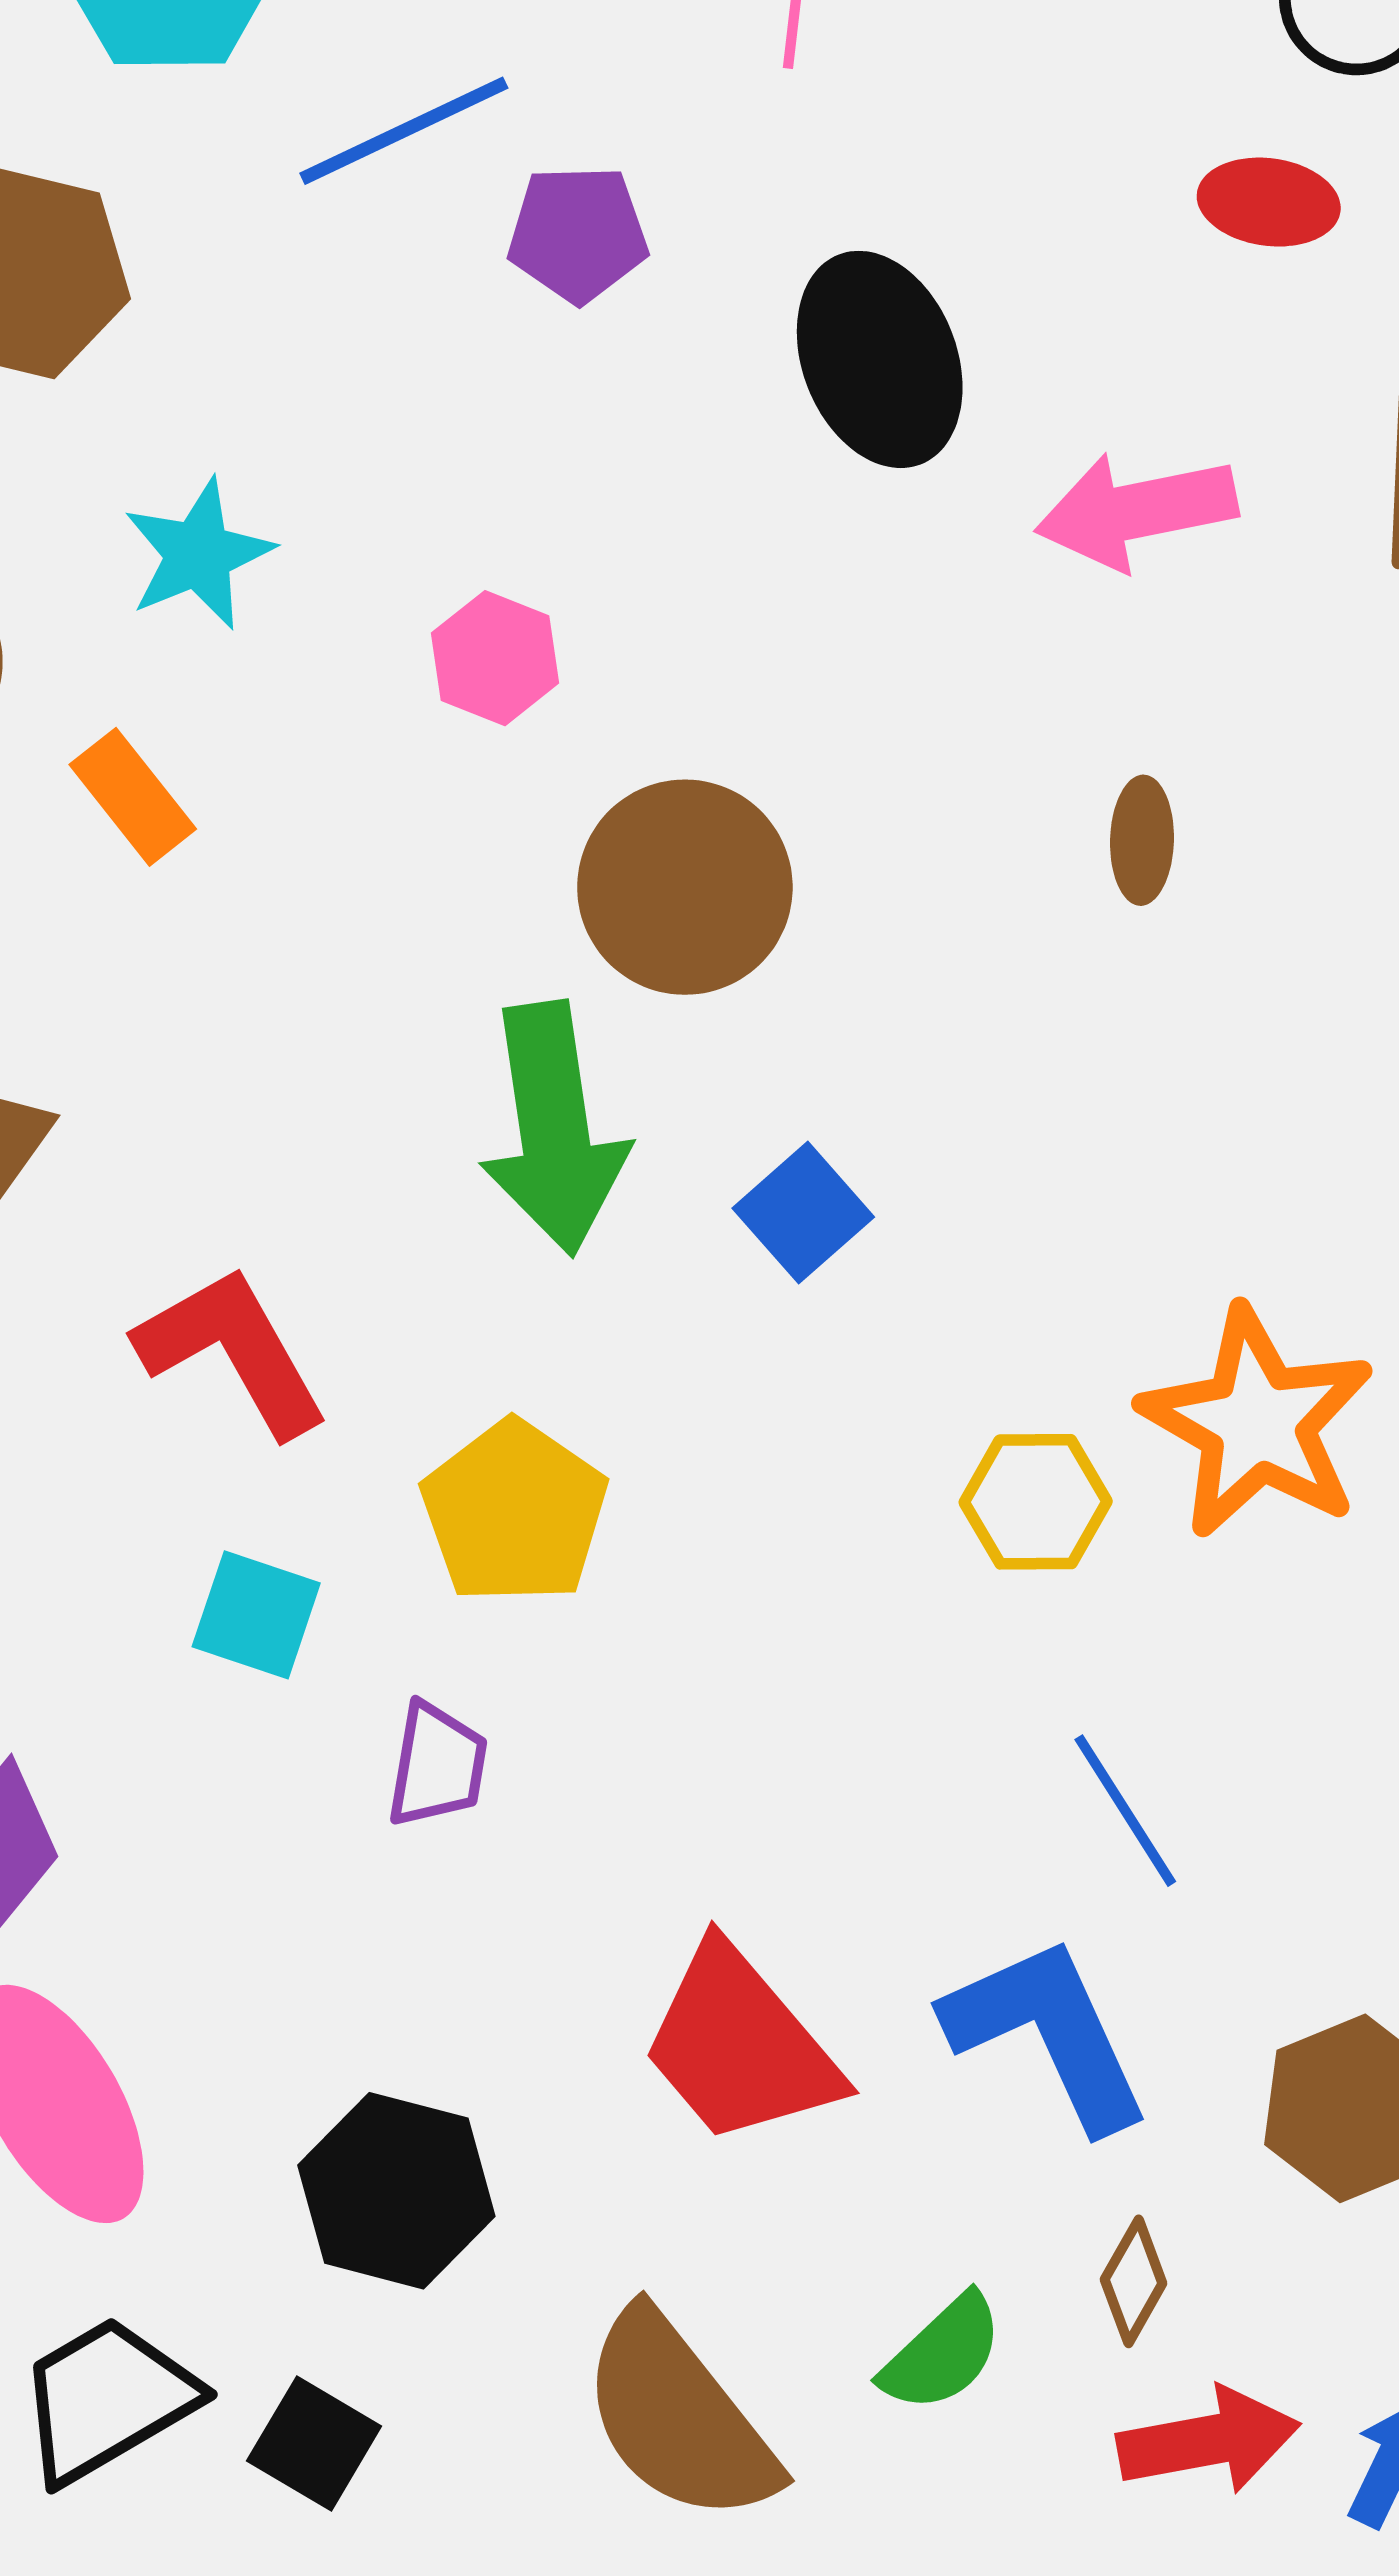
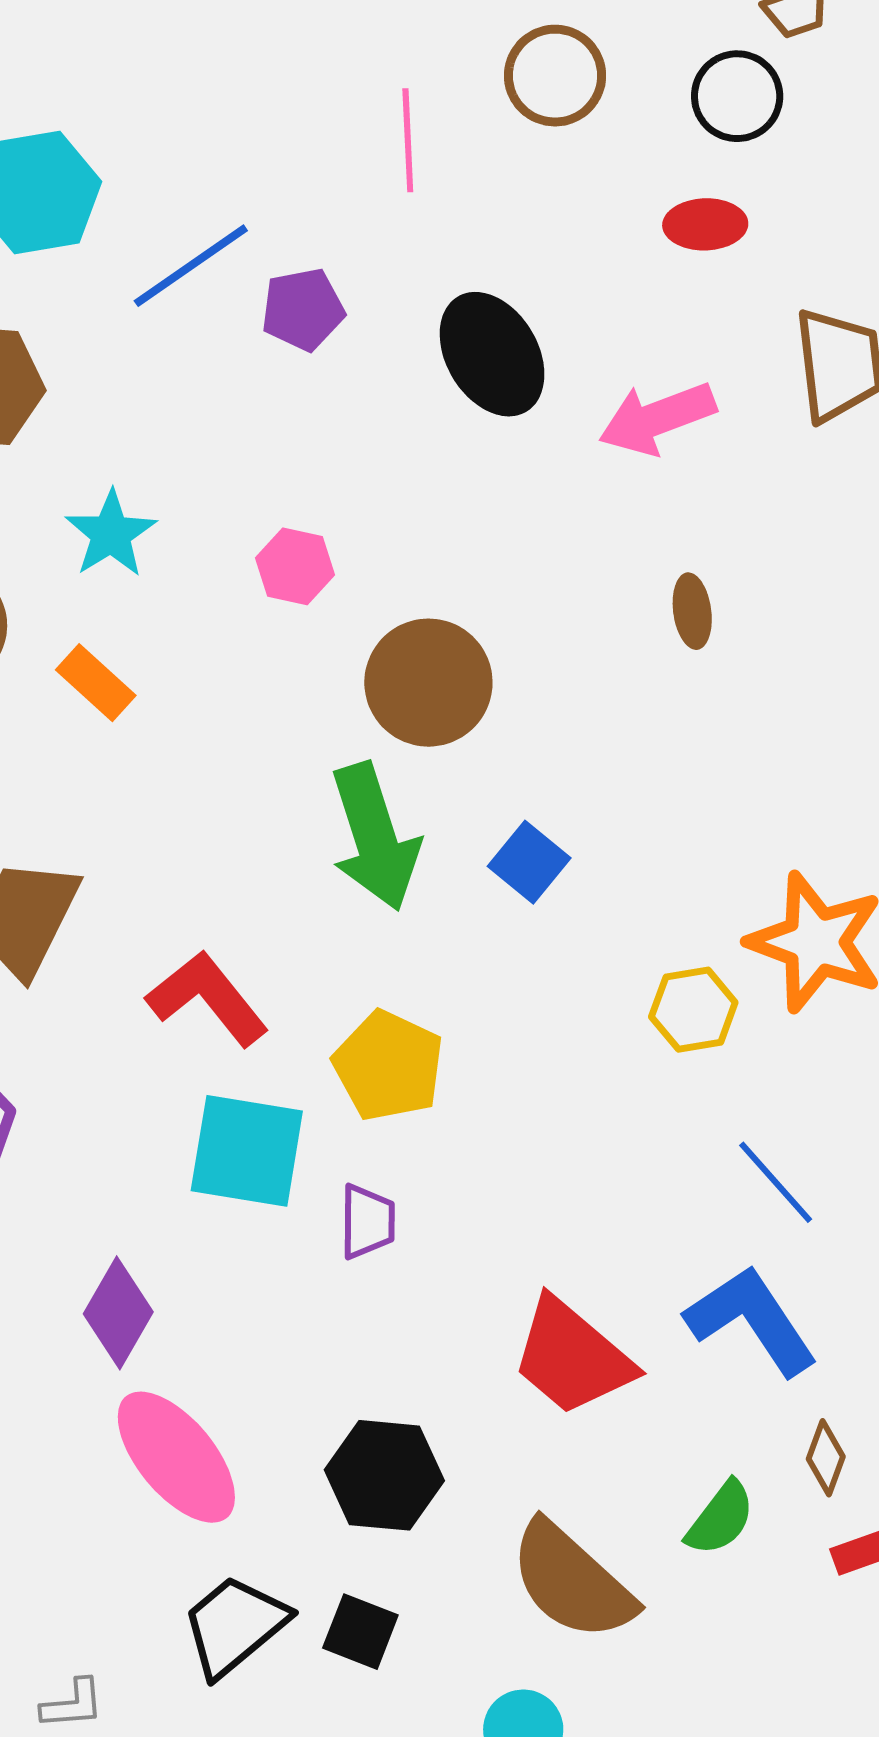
cyan square: (256, 1615) -> (247, 1151), size x1.6

